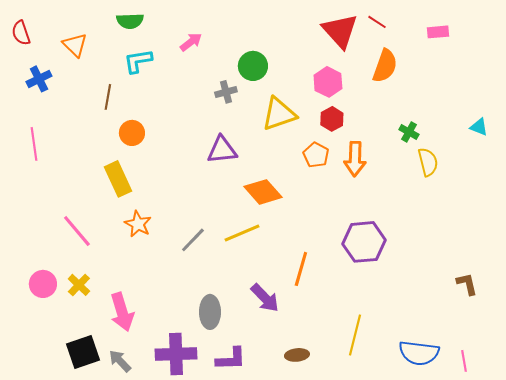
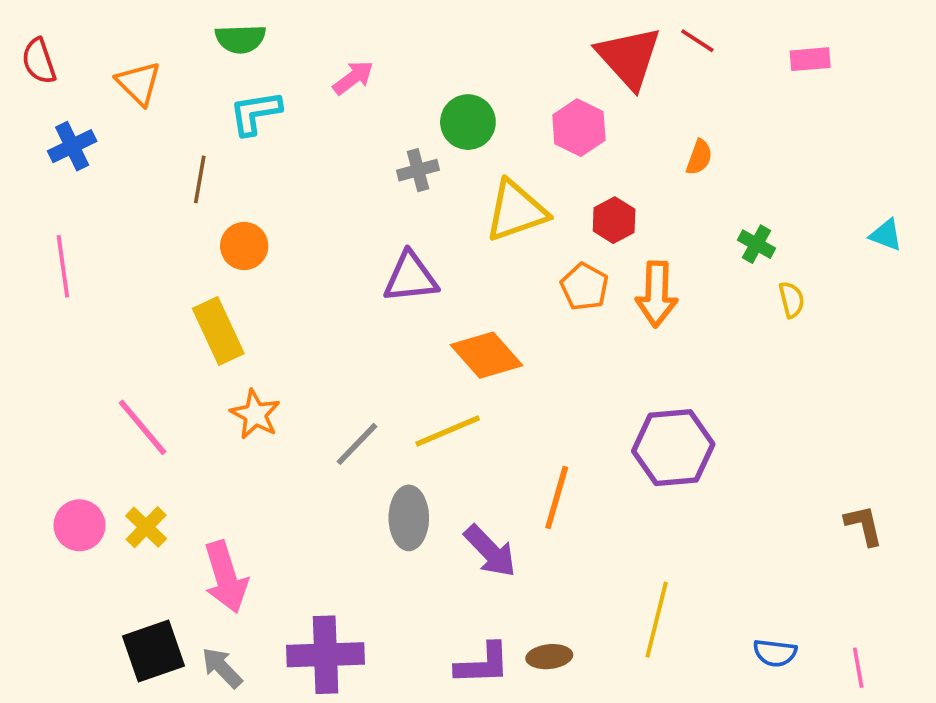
orange semicircle: (385, 66) -> (699, 157), moved, size x0.6
pink hexagon: (328, 82) -> (579, 128), moved
yellow semicircle: (428, 162) -> (792, 300), size x0.7
gray ellipse: (210, 312) -> (409, 518), moved
blue semicircle: (419, 353) -> (775, 653), size x0.6
purple L-shape: (231, 359) -> (483, 664), moved

